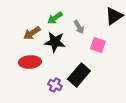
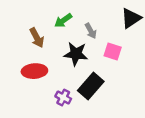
brown arrow: (32, 33) -> (37, 38), turned -84
black star: (55, 42) -> (76, 54), moved

